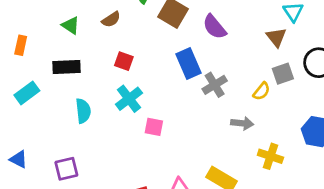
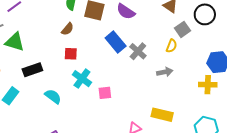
brown semicircle: (111, 19) -> (68, 29), moved
green triangle: (71, 25) -> (15, 42), moved, size x1.5
cyan semicircle: (83, 111) -> (53, 96), turned -30
yellow cross: (270, 156) -> (208, 85), moved

